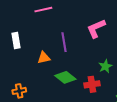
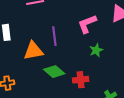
orange triangle: (44, 58) -> (33, 51), size x1.5
green star: (105, 66) -> (96, 50), moved

